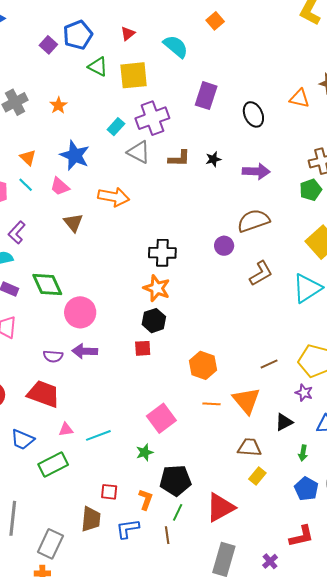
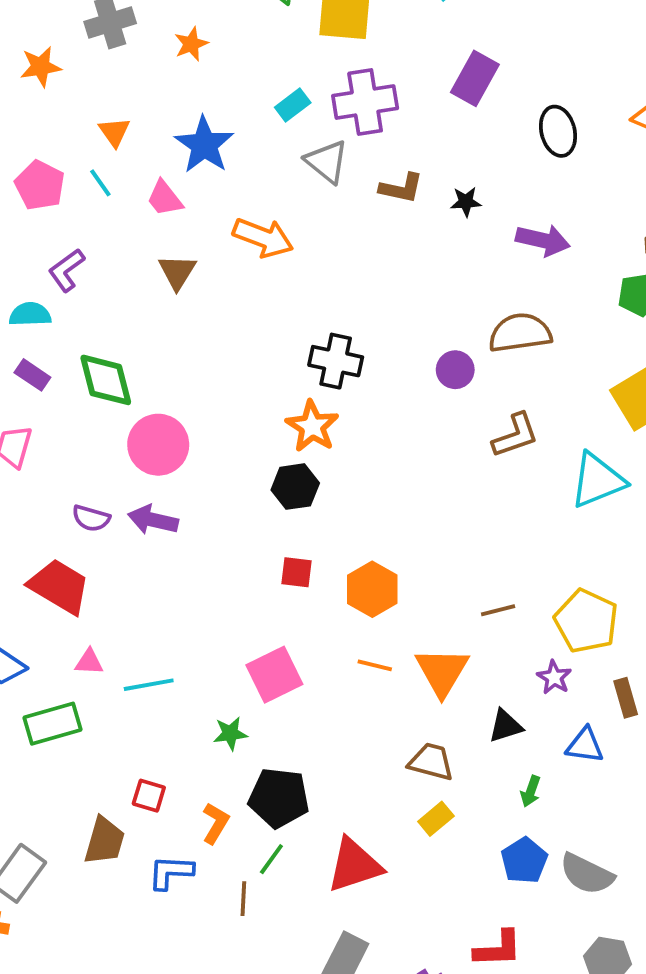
red square: (143, 348) -> (296, 572), moved

